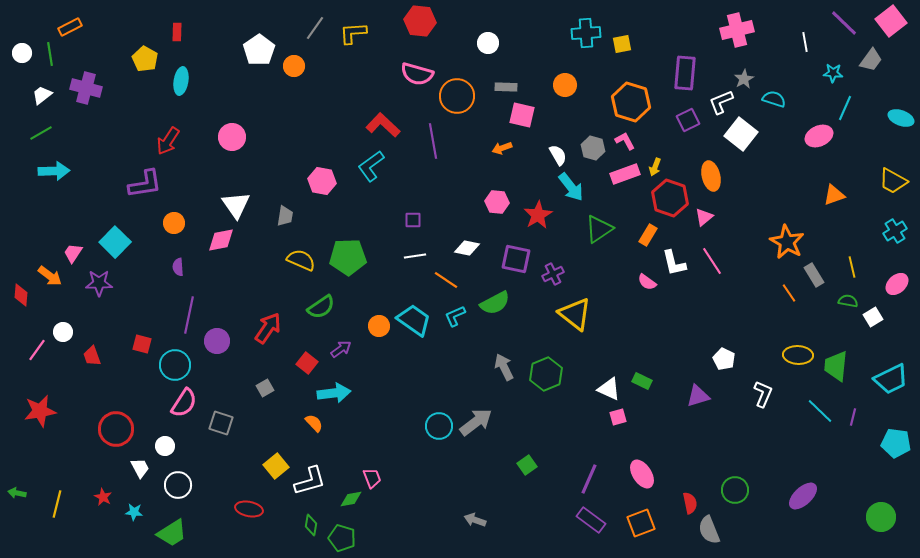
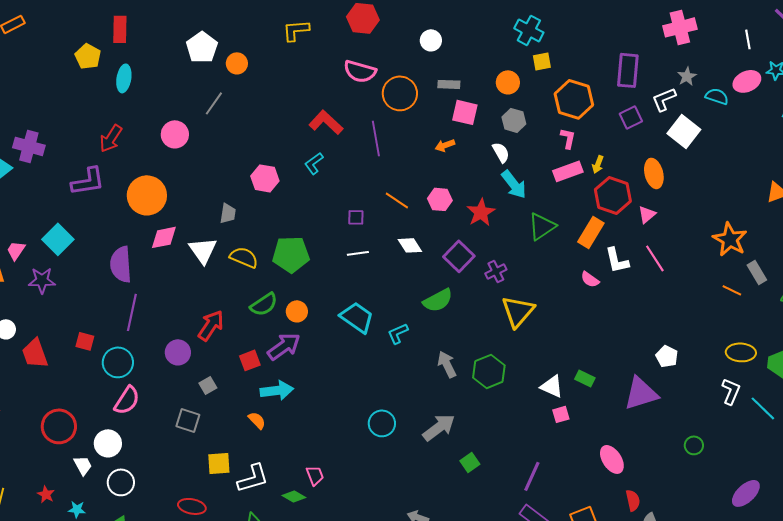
gray line: (315, 28) -> (214, 103), moved
red rectangle: (177, 32) -> (120, 29), size x1.5
cyan cross: (586, 33) -> (529, 30), turned 32
yellow square: (622, 44) -> (542, 61), moved
purple cross: (86, 88) -> (29, 146), moved
pink ellipse: (819, 136) -> (747, 81), moved
pink L-shape: (625, 141) -> (568, 138), turned 40
gray hexagon: (593, 148) -> (514, 120), moved
cyan L-shape: (371, 166) -> (314, 163), size x0.7
white triangle: (236, 205) -> (203, 250), moved
orange circle: (174, 223) -> (147, 195), moved, size x1.8
orange rectangle: (648, 235) -> (591, 232), size x1.4
white diamond: (467, 248) -> (410, 245), turned 45
purple square: (516, 259) -> (459, 256), turned 32
purple semicircle: (178, 267) -> (121, 264), size x2.0
orange line: (446, 280) -> (397, 200), moved
orange line: (789, 293) -> (732, 290), turned -30
yellow triangle: (575, 314) -> (518, 311), turned 33
cyan L-shape: (455, 316) -> (398, 333), moved
orange circle: (379, 326) -> (297, 311), moved
purple circle: (217, 341) -> (178, 352), moved
purple arrow: (341, 349) -> (284, 346), size x1.6
red trapezoid: (92, 356) -> (35, 353), size x1.5
red square: (307, 363) -> (250, 360), turned 30
white L-shape: (763, 394) -> (731, 391), moved
purple triangle: (698, 396) -> (641, 393), size x1.5
gray arrow: (476, 422) -> (439, 427), moved
gray square: (221, 423) -> (188, 420), moved
white circle: (165, 446) -> (108, 443), size x1.4
yellow square: (276, 466) -> (219, 463), turned 35
pink ellipse: (642, 474) -> (612, 459), moved
green circle: (735, 490) -> (694, 445), moved, size x0.7
green diamond: (351, 499) -> (294, 496), turned 40

